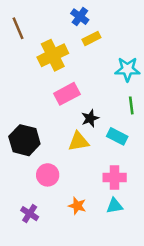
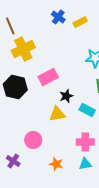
yellow rectangle: (91, 38) -> (80, 22), moved
yellow cross: (53, 55) -> (23, 49), moved
black hexagon: (24, 140) -> (15, 87), moved
purple cross: (30, 214) -> (13, 161), moved

